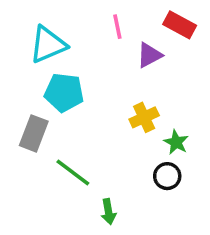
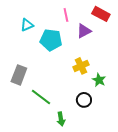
cyan triangle: (48, 44) -> (27, 25), size x0.6
cyan pentagon: (64, 92) -> (51, 40), moved
black circle: (167, 176) -> (84, 100), moved

